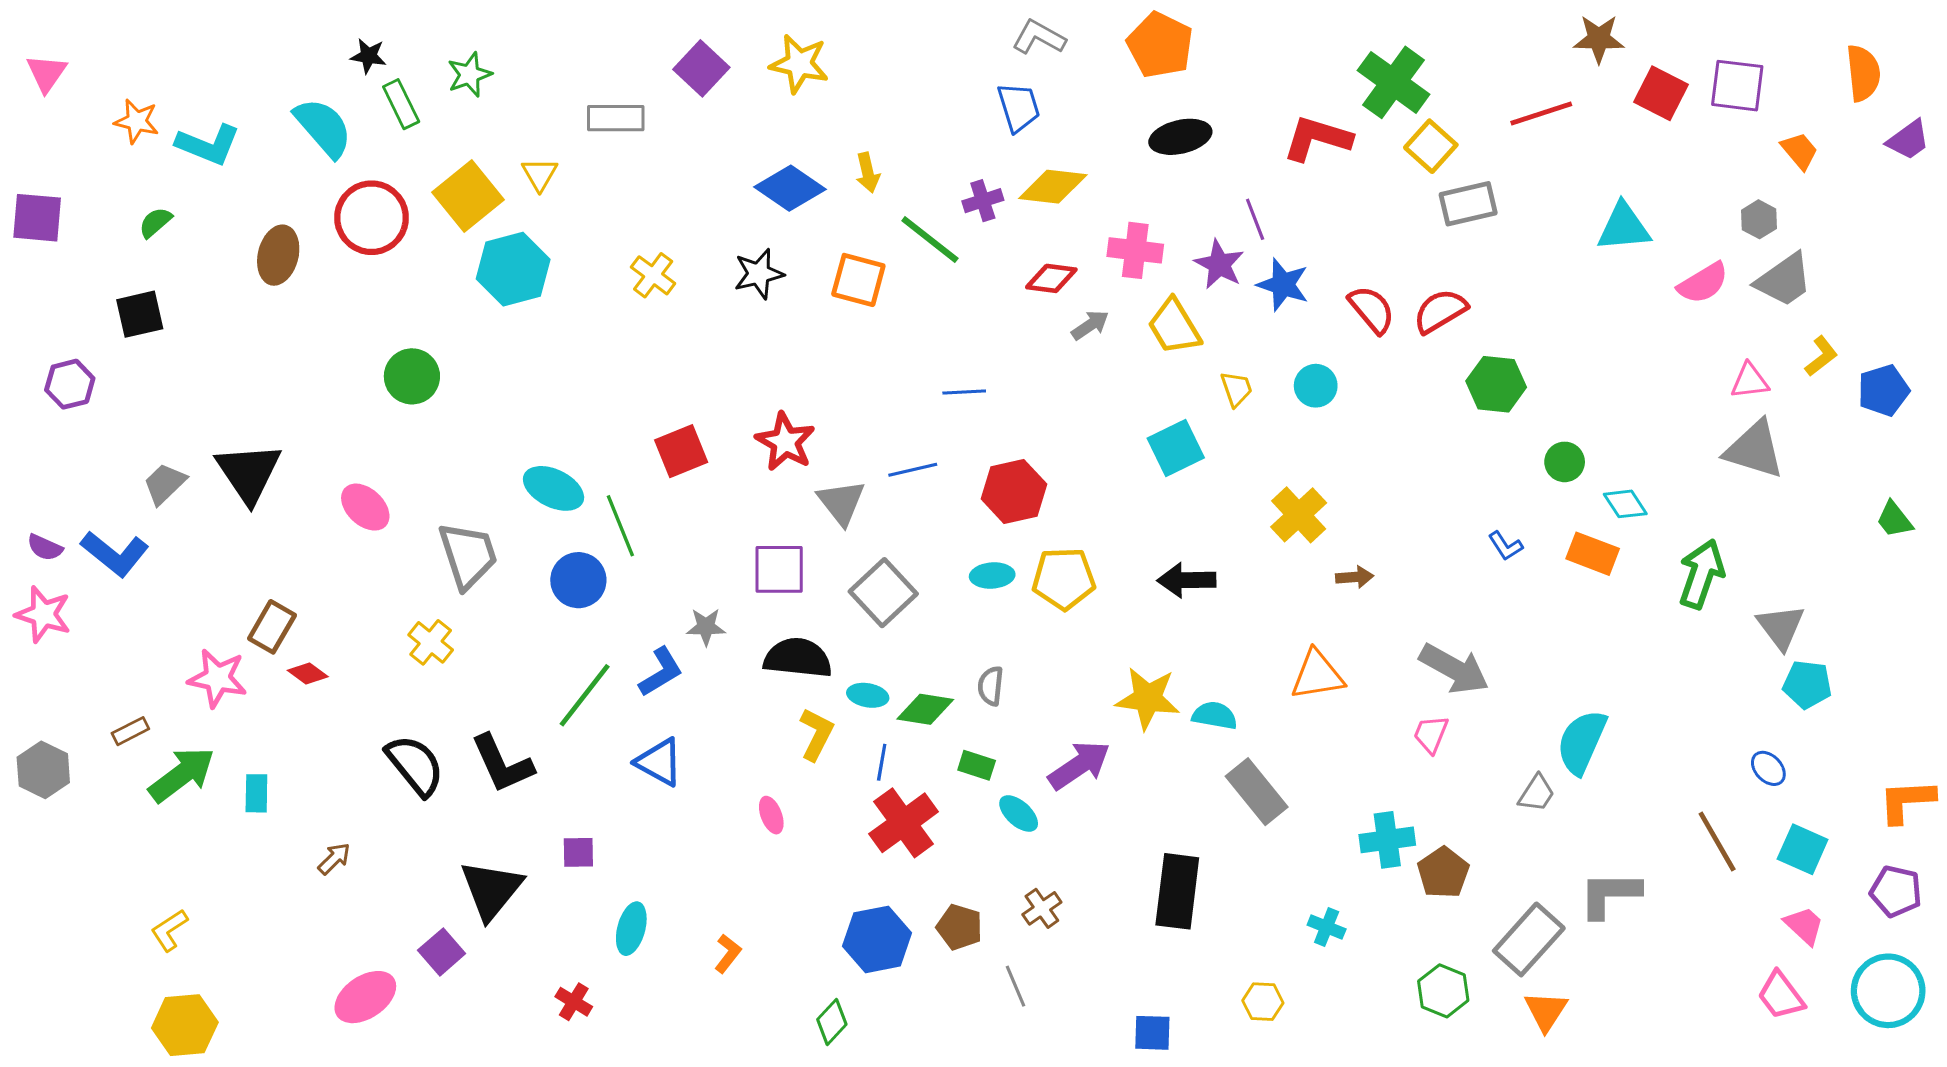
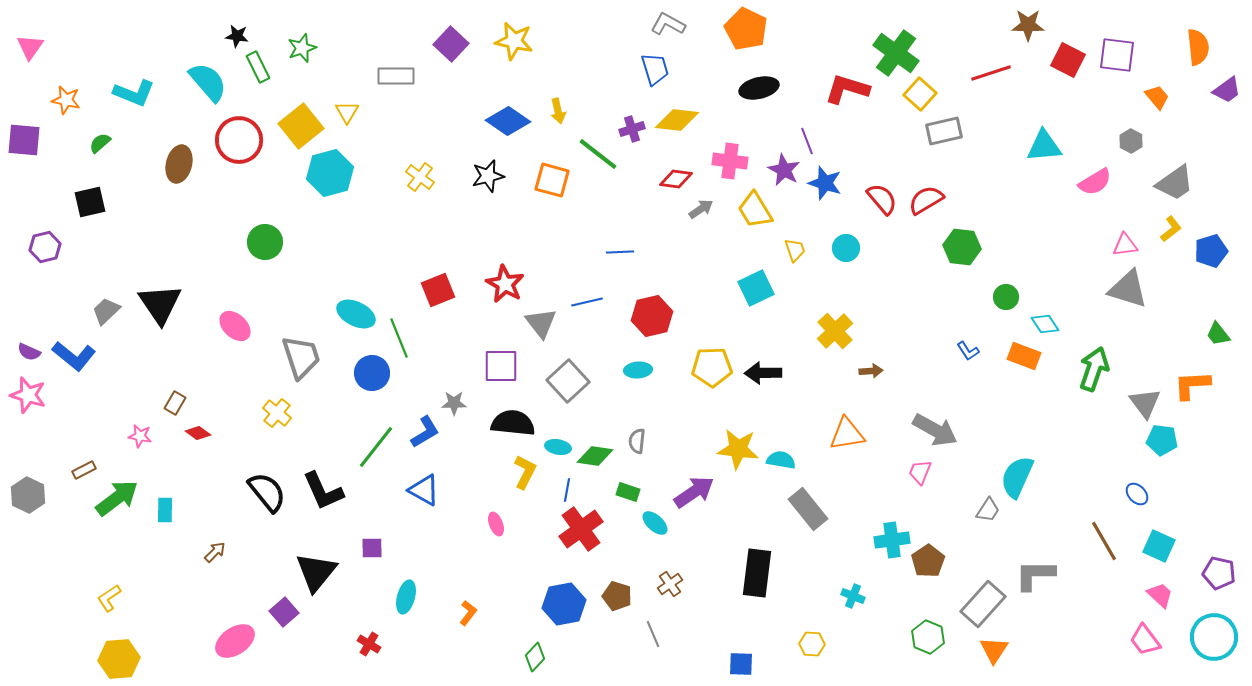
orange star: (137, 121) -> (66, 100), moved
gray trapezoid: (1784, 280) -> (1175, 183), moved
yellow pentagon: (1064, 579) -> (712, 367), moved
brown rectangle: (272, 627) -> (175, 403), size x0.7
pink star: (218, 678) -> (140, 436), size x0.6
orange L-shape: (1907, 801) -> (1192, 385), moved

